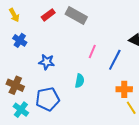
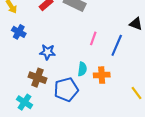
brown cross: (15, 85) -> (37, 78), moved
orange cross: (124, 89) -> (102, 75), moved
blue pentagon: (48, 99) -> (66, 90), moved

